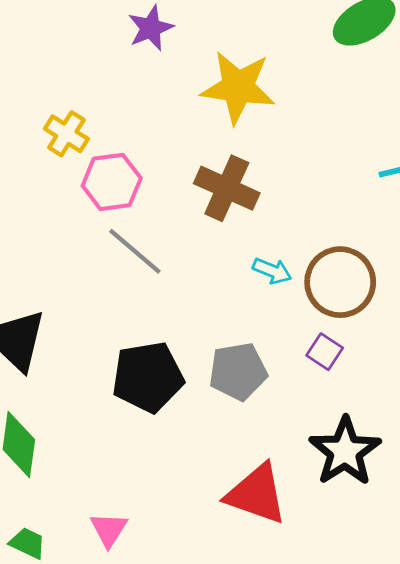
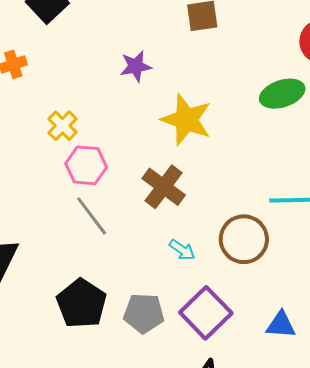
brown circle: (340, 282) -> (244, 239), moved
purple square: (325, 352) -> (206, 313), size x2.0
black pentagon: (148, 377) -> (82, 304), turned 30

